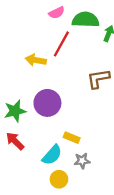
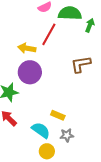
purple circle: (47, 103) -> (30, 72), moved
cyan semicircle: (52, 155) -> (41, 130), turned -96

